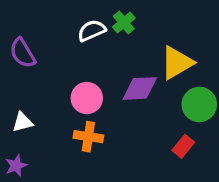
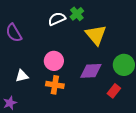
yellow triangle: (177, 63) -> (96, 35), moved, turned -40
purple diamond: (140, 88) -> (91, 71), moved
white triangle: (23, 122) -> (22, 76), moved

